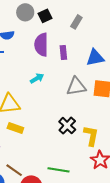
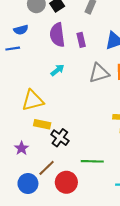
black cross: (67, 126) -> (60, 138), moved
brown line: (14, 170) -> (47, 168), turned -72

